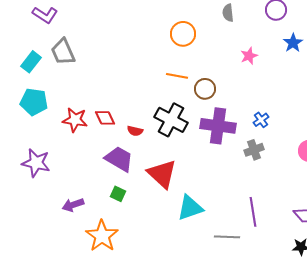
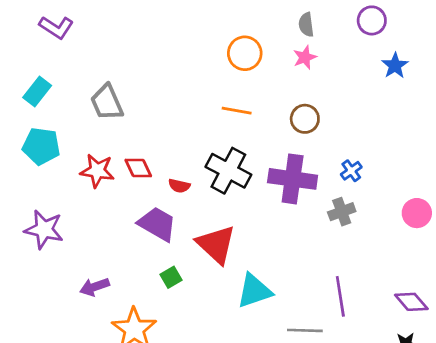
gray trapezoid: (63, 52) -> (107, 102), moved
pink star: (249, 56) -> (305, 57), moved
brown circle: (205, 89) -> (305, 119), moved
green square: (118, 194) -> (171, 277), moved, turned 35

